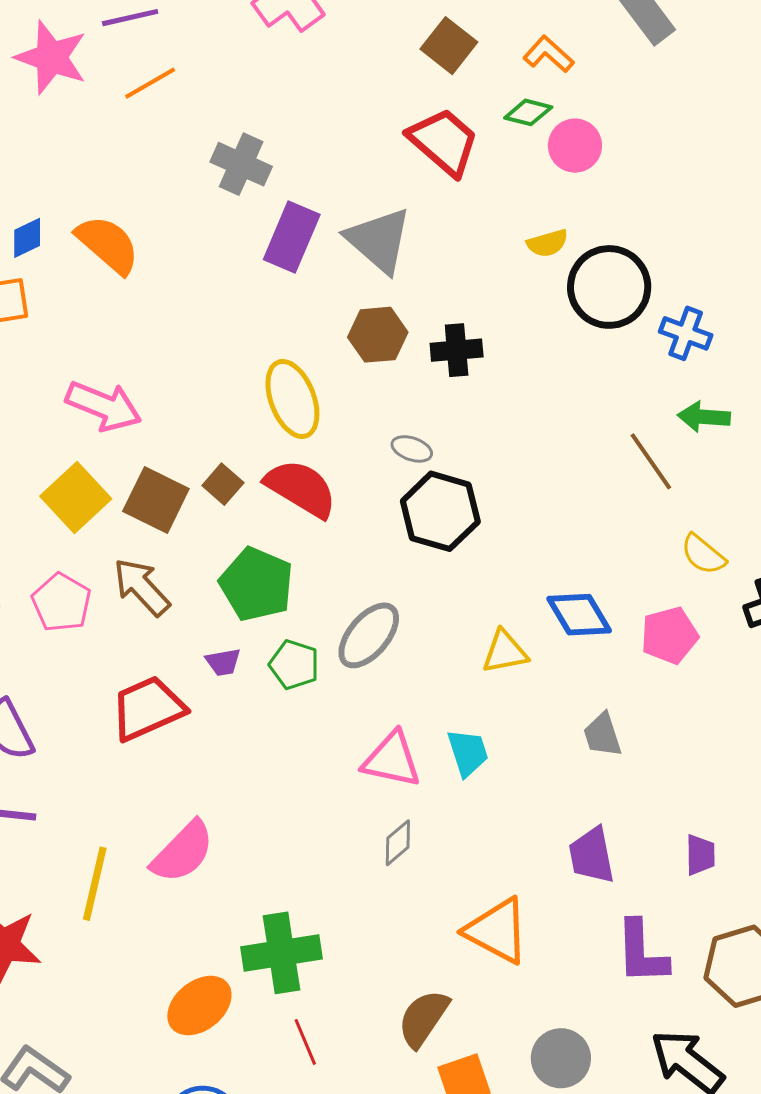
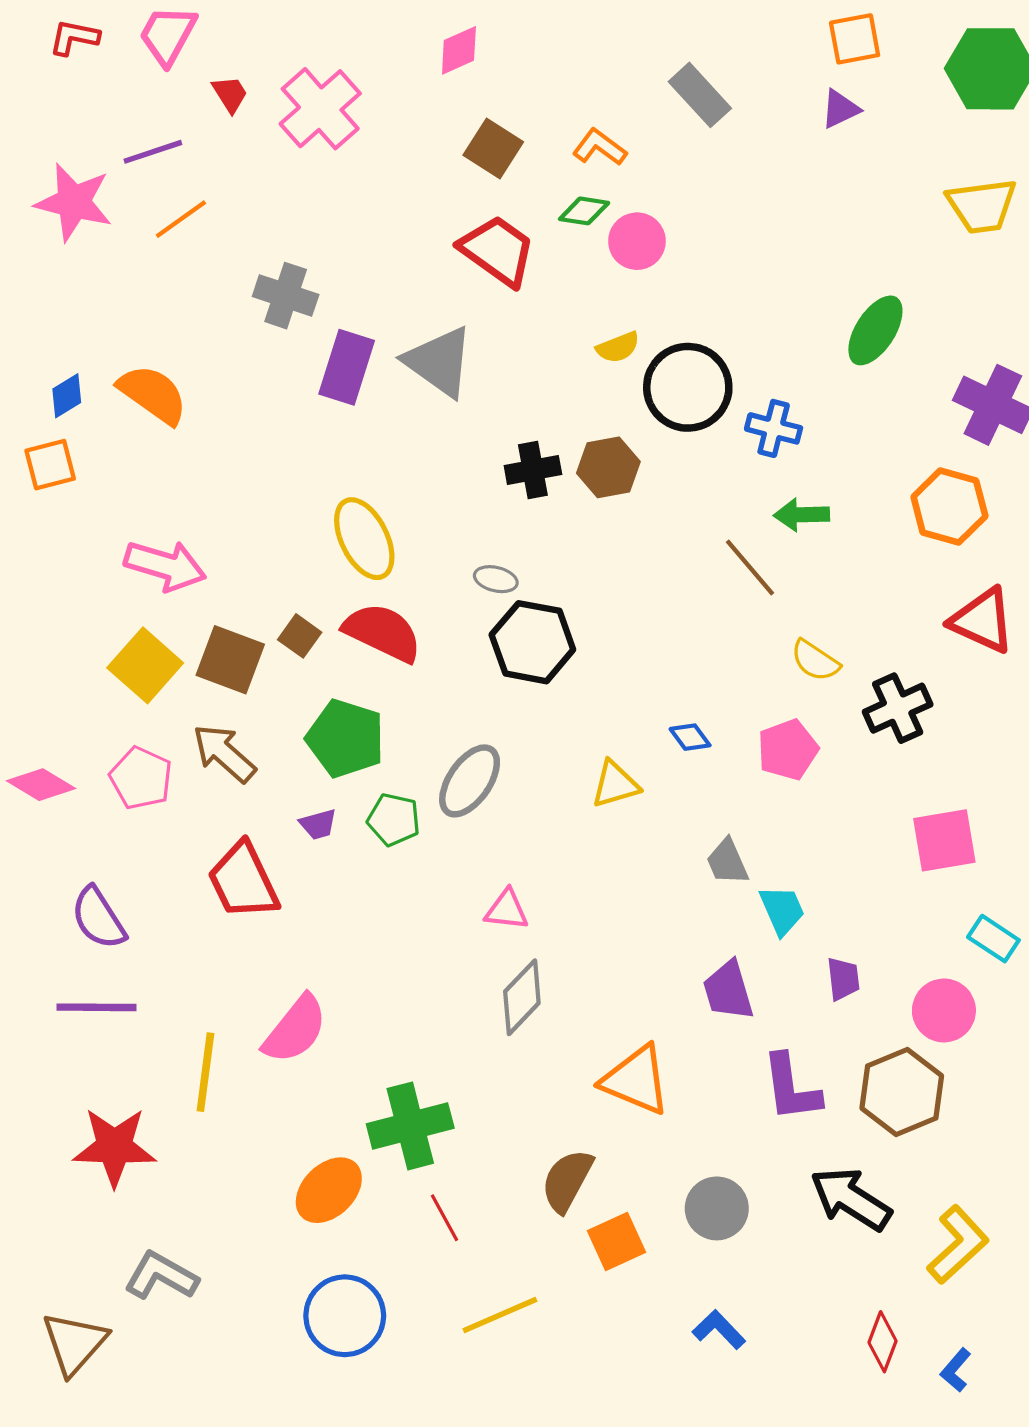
brown hexagon: (378, 335) -> (608, 467), moved
blue diamond: (579, 615) -> (690, 737), size x0.6
red trapezoid: (148, 708) -> (243, 881), turned -86
cyan trapezoid: (468, 753) -> (782, 910), moved
pink triangle: (392, 760) -> (507, 910), size x0.7
gray diamond: (398, 843) -> (522, 997), size x1.5

